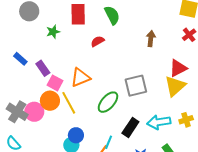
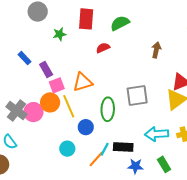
green semicircle: (112, 15) -> (120, 23), turned -96
pink square: (55, 83) -> (57, 85), turned 35
green ellipse: (108, 102) -> (108, 109), turned -45
black rectangle: (130, 127) -> (123, 147), moved, turned 54
blue circle: (76, 135) -> (86, 127), moved

